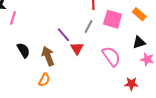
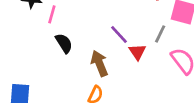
gray line: (89, 27) -> (160, 34), moved
black semicircle: (23, 50) -> (64, 43), moved

